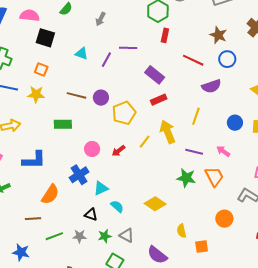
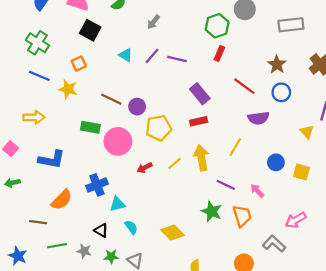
purple line: (106, 60) -> (152, 56), moved
orange square: (41, 70) -> (79, 64), turned 32
pink circle: (92, 149) -> (118, 141), moved, size x1.6

